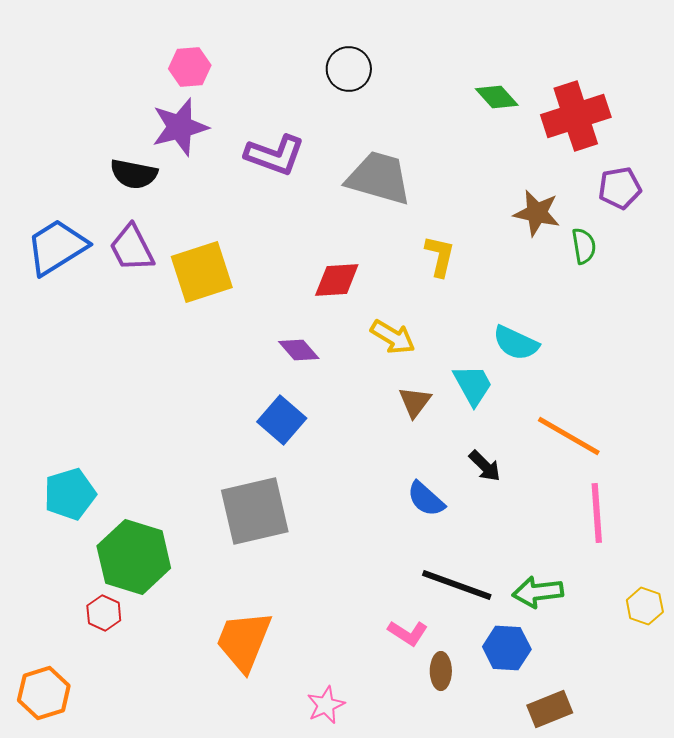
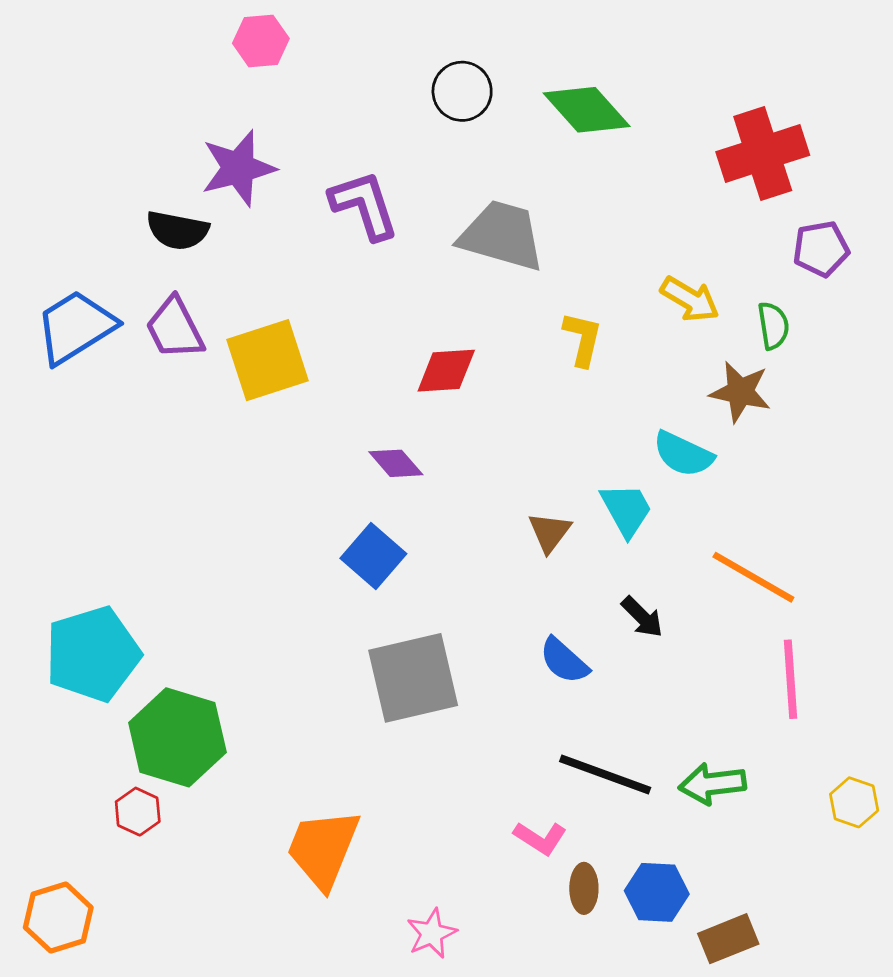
pink hexagon: (190, 67) -> (261, 41), moved
green diamond: (497, 97) -> (587, 110), moved, size x1.5
purple L-shape: (275, 155) -> (364, 205), turned -128
brown star: (537, 213) -> (740, 392), moved
yellow arrow: (393, 337) -> (690, 299), moved
cyan pentagon: (70, 494) -> (93, 654), size x1.4
gray square: (255, 511) -> (413, 678), moved
blue hexagon: (507, 648) -> (657, 892), moved

